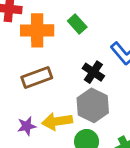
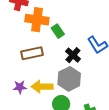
green rectangle: (77, 24) -> (58, 31), moved

